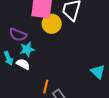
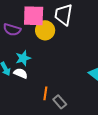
purple semicircle: (18, 35) -> (12, 30), moved

